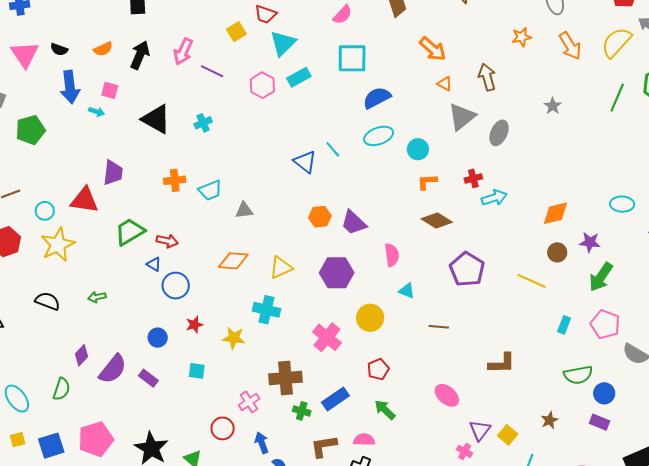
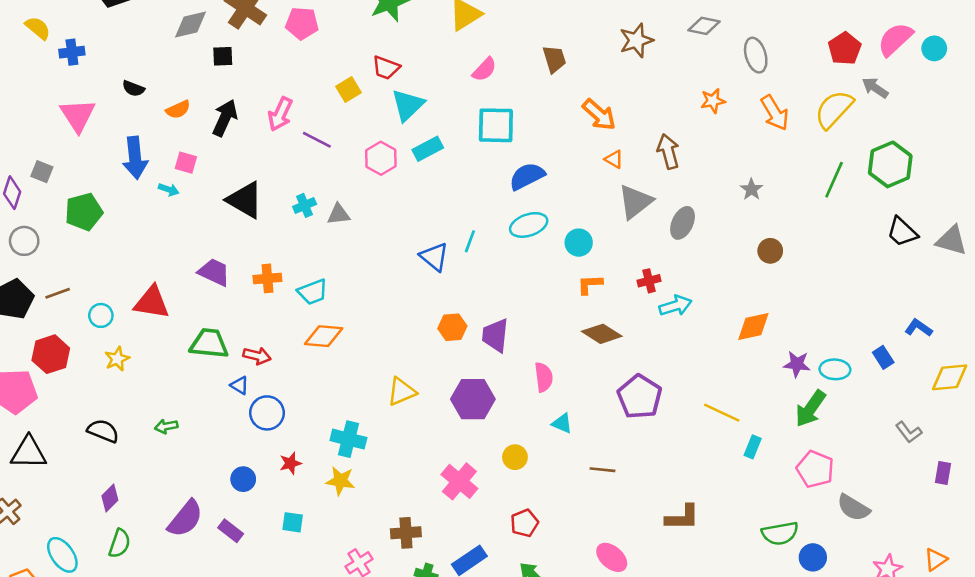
black semicircle: (59, 49) -> (133, 88), moved
cyan line: (333, 149) -> (470, 241), turned 60
purple trapezoid: (113, 173) -> (214, 272), moved, turned -72
cyan ellipse: (622, 204) -> (835, 369), moved
gray triangle: (244, 210) -> (339, 214), moved
purple trapezoid: (354, 223) -> (495, 335), turned 52
green trapezoid: (130, 232) -> (209, 344), turned 36
yellow star: (58, 245) -> (117, 359), size x0.6
brown circle: (557, 252) -> (770, 251), moved
orange diamond: (233, 261) -> (324, 336), moved
cyan cross: (266, 310) -> (348, 439), moved
yellow circle: (370, 318) -> (515, 457), size x0.7
cyan rectangle: (564, 325) -> (753, 447), moved
purple diamond: (82, 355) -> (110, 498), moved
brown cross: (286, 378) -> (406, 533), size x0.7

